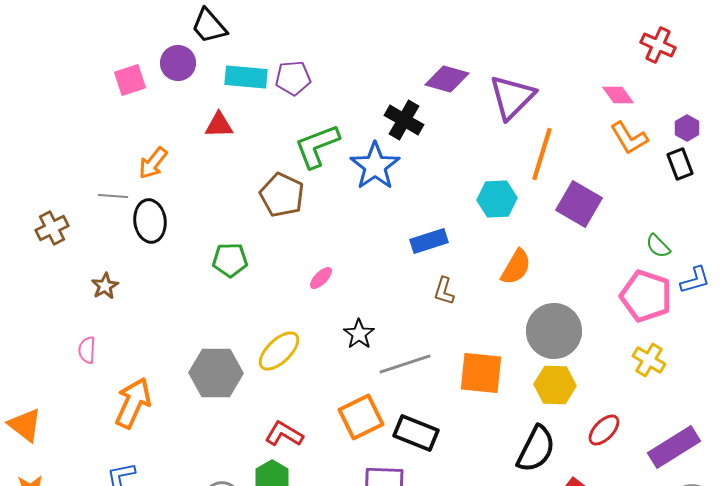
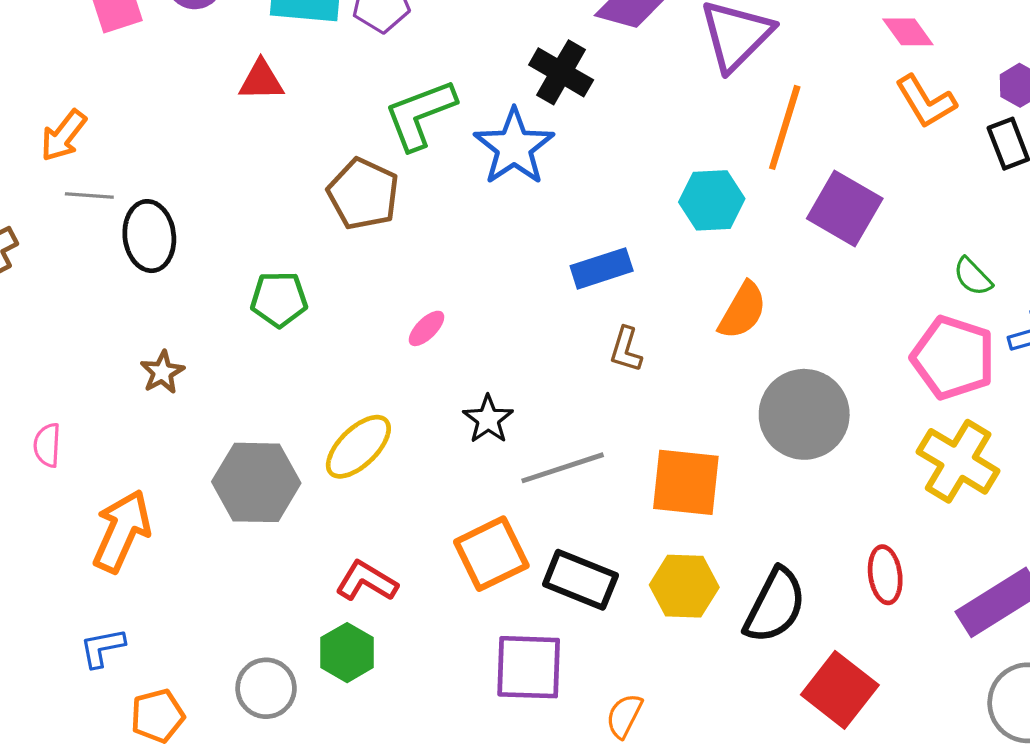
orange arrow: (153, 163) -> (63, 136), moved
brown star: (105, 286) -> (162, 372), moved
yellow cross: (649, 360) -> (958, 461), size x1.5
yellow hexagon: (555, 385) -> (684, 586), moved
red ellipse: (604, 430) -> (885, 575), turned -52

